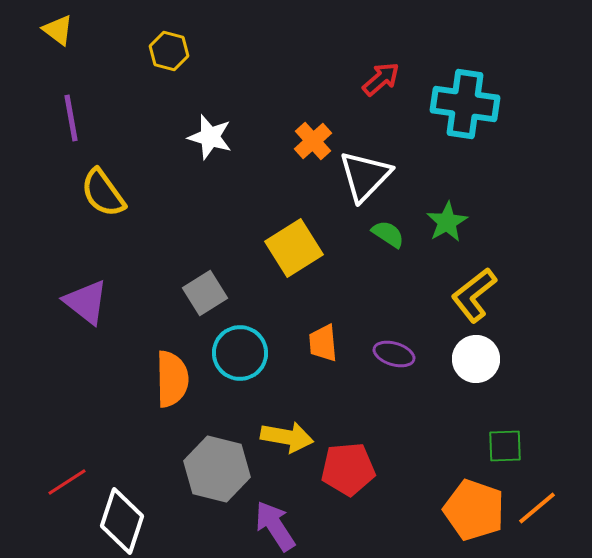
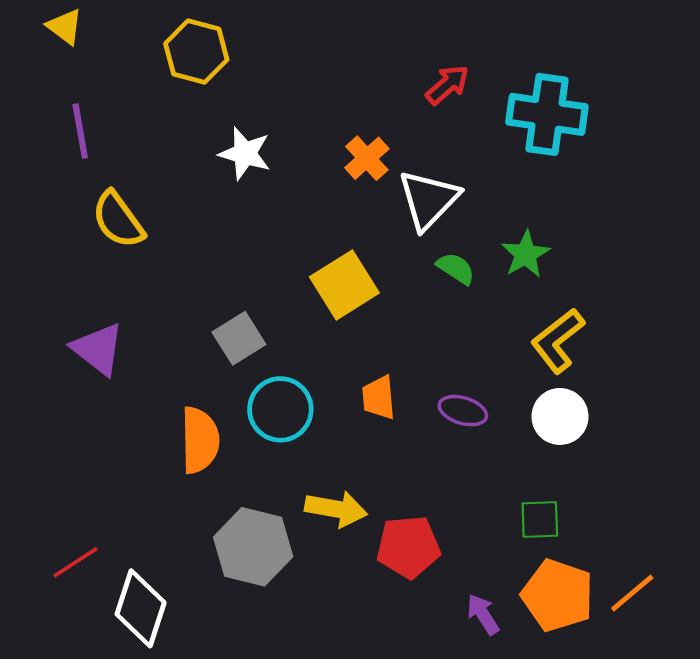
yellow hexagon: (169, 51) -> (196, 52), size x1.4
green square: (505, 446) -> (540, 520), moved
purple arrow: (275, 526) -> (483, 614), moved, size x0.7

